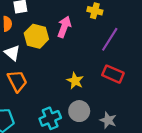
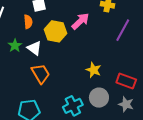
pink arrow: (64, 27) -> (80, 21), turned 30
red rectangle: (113, 74) -> (126, 81), moved

